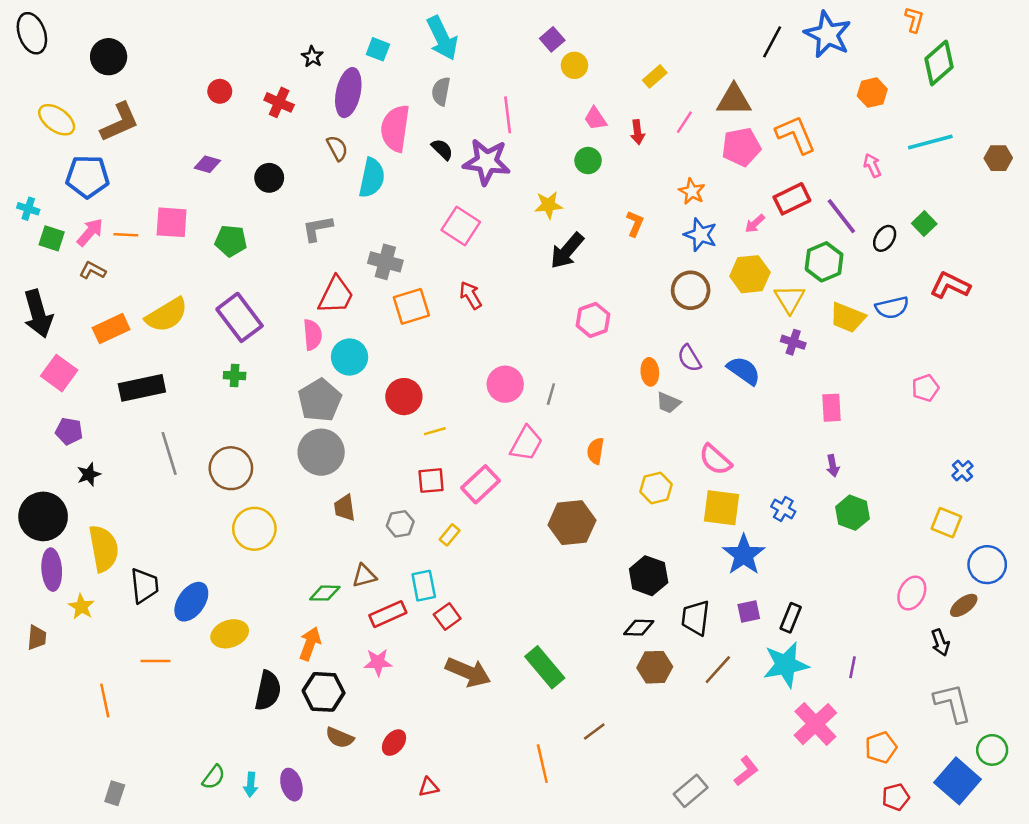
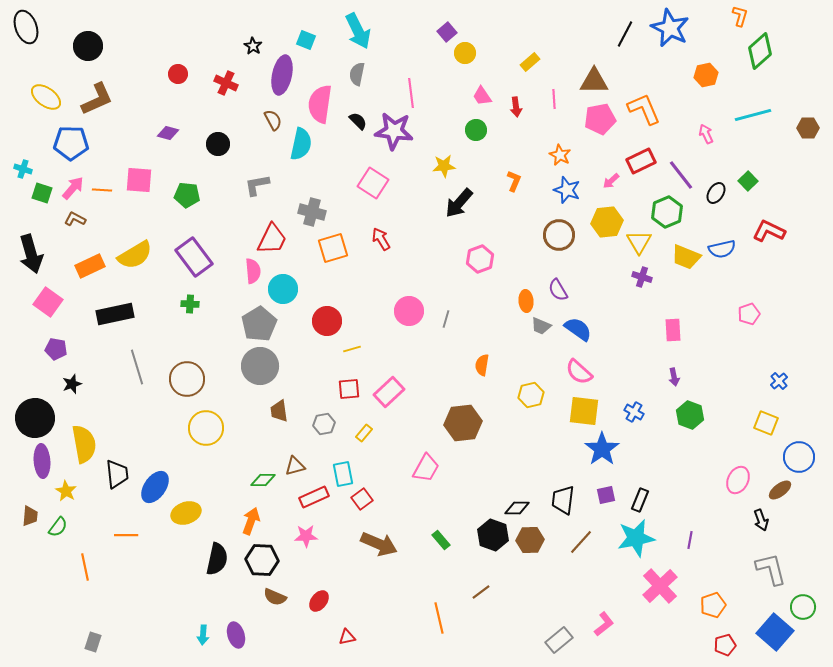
pink line: (684, 122) -> (554, 99), turned -36
blue semicircle: (744, 371) -> (578, 329), moved
pink trapezoid: (526, 444) -> (426, 468), moved
black hexagon: (649, 576) -> (493, 535), moved
green rectangle: (545, 667) -> (441, 540), size x0.6
green semicircle: (214, 777) -> (58, 527), moved

